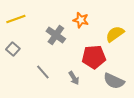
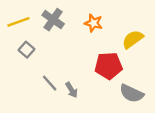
gray cross: (56, 35) -> (53, 20), moved
gray square: (13, 49) -> (27, 50), moved
gray arrow: (74, 78) -> (72, 90), moved

